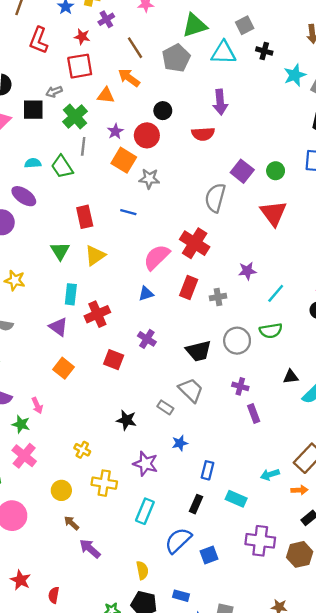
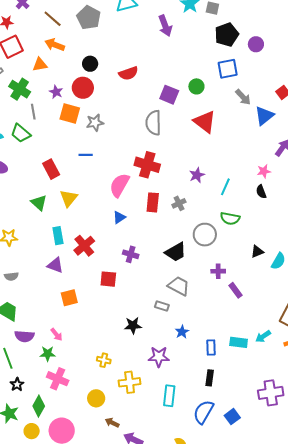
purple arrow: (220, 102) -> (165, 26), moved
green semicircle: (271, 331) -> (230, 218), turned 36
orange square: (64, 368) -> (69, 298), turned -36
cyan rectangle: (236, 499) -> (239, 342), moved

